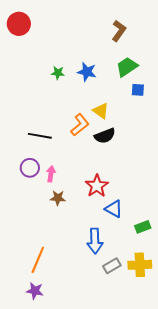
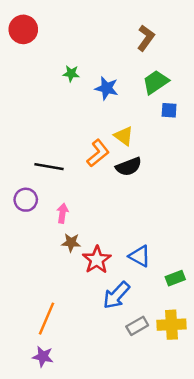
green star: (58, 73) -> (71, 74), moved
purple circle: (30, 168) -> (26, 200), moved
red star: (97, 186) -> (97, 260), moved
blue arrow: (95, 241) -> (116, 295), turned 45

